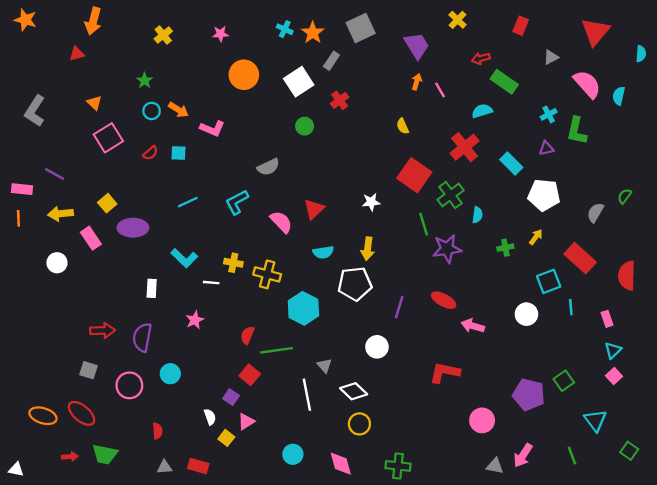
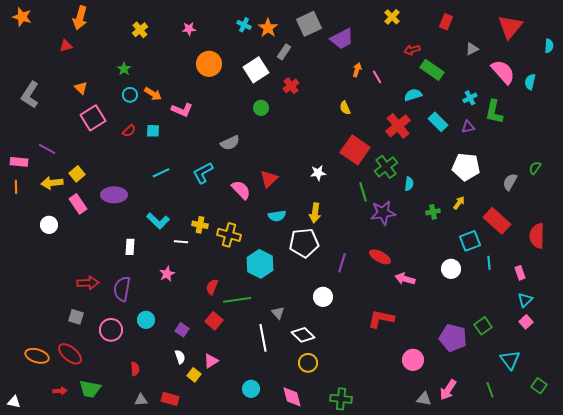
purple trapezoid: (417, 46) -> (342, 39), moved, turned 95
cyan rectangle: (511, 163) -> (438, 122), moved
yellow square: (107, 203) -> (77, 174), moved
purple square: (231, 397) -> (182, 330), moved

